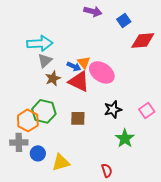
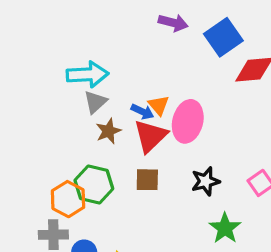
blue square: (124, 20) -> (223, 37), size x1.6
pink ellipse: (102, 72) -> (188, 121), turned 70
red triangle: (79, 81) -> (151, 136), turned 50
brown square: (78, 118) -> (147, 180), moved

